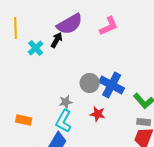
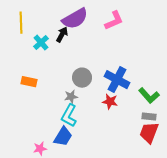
gray circle: (90, 83) -> (82, 78), moved
red star: (98, 114) -> (110, 102), moved
orange rectangle: (24, 120) -> (29, 82), moved

